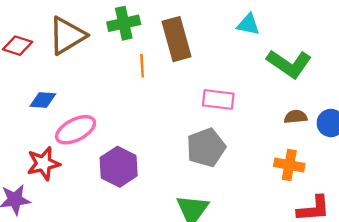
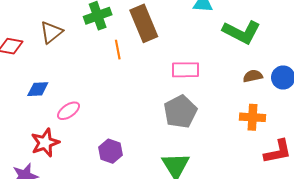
brown triangle: (67, 36) -> (51, 32), size x0.7
pink ellipse: (76, 130) -> (69, 111), size x0.7
purple hexagon: (119, 167) -> (111, 151), moved, size x0.7

